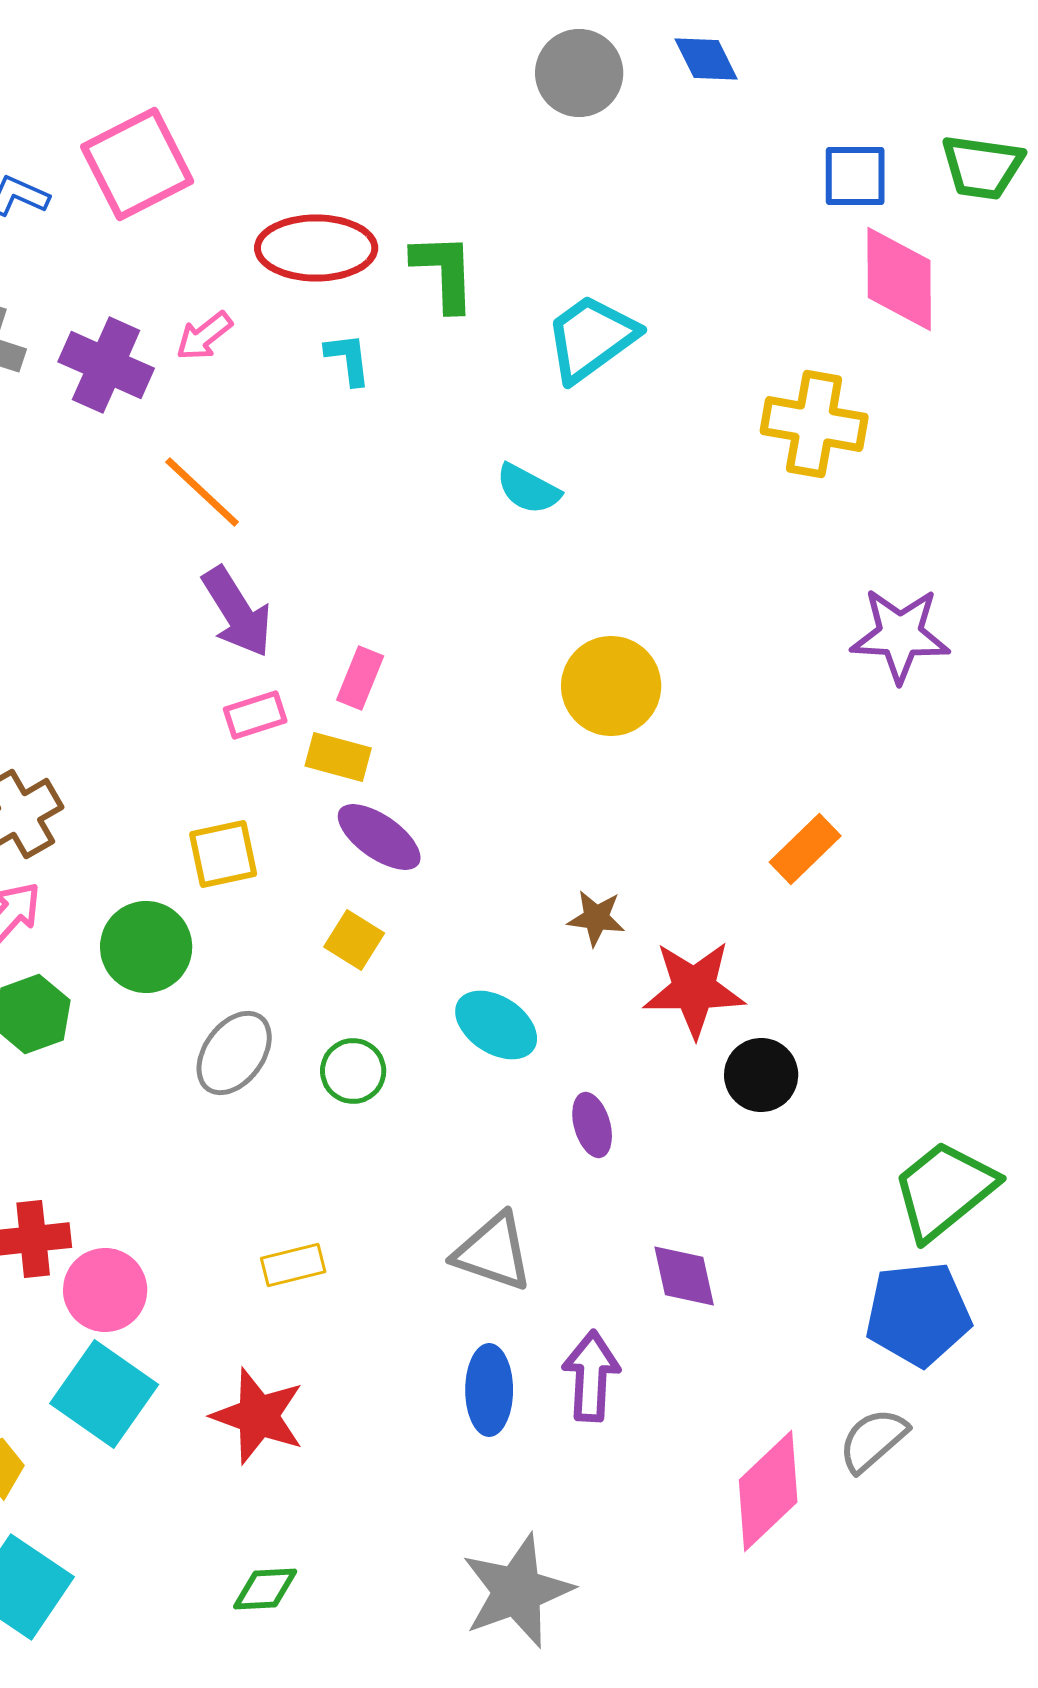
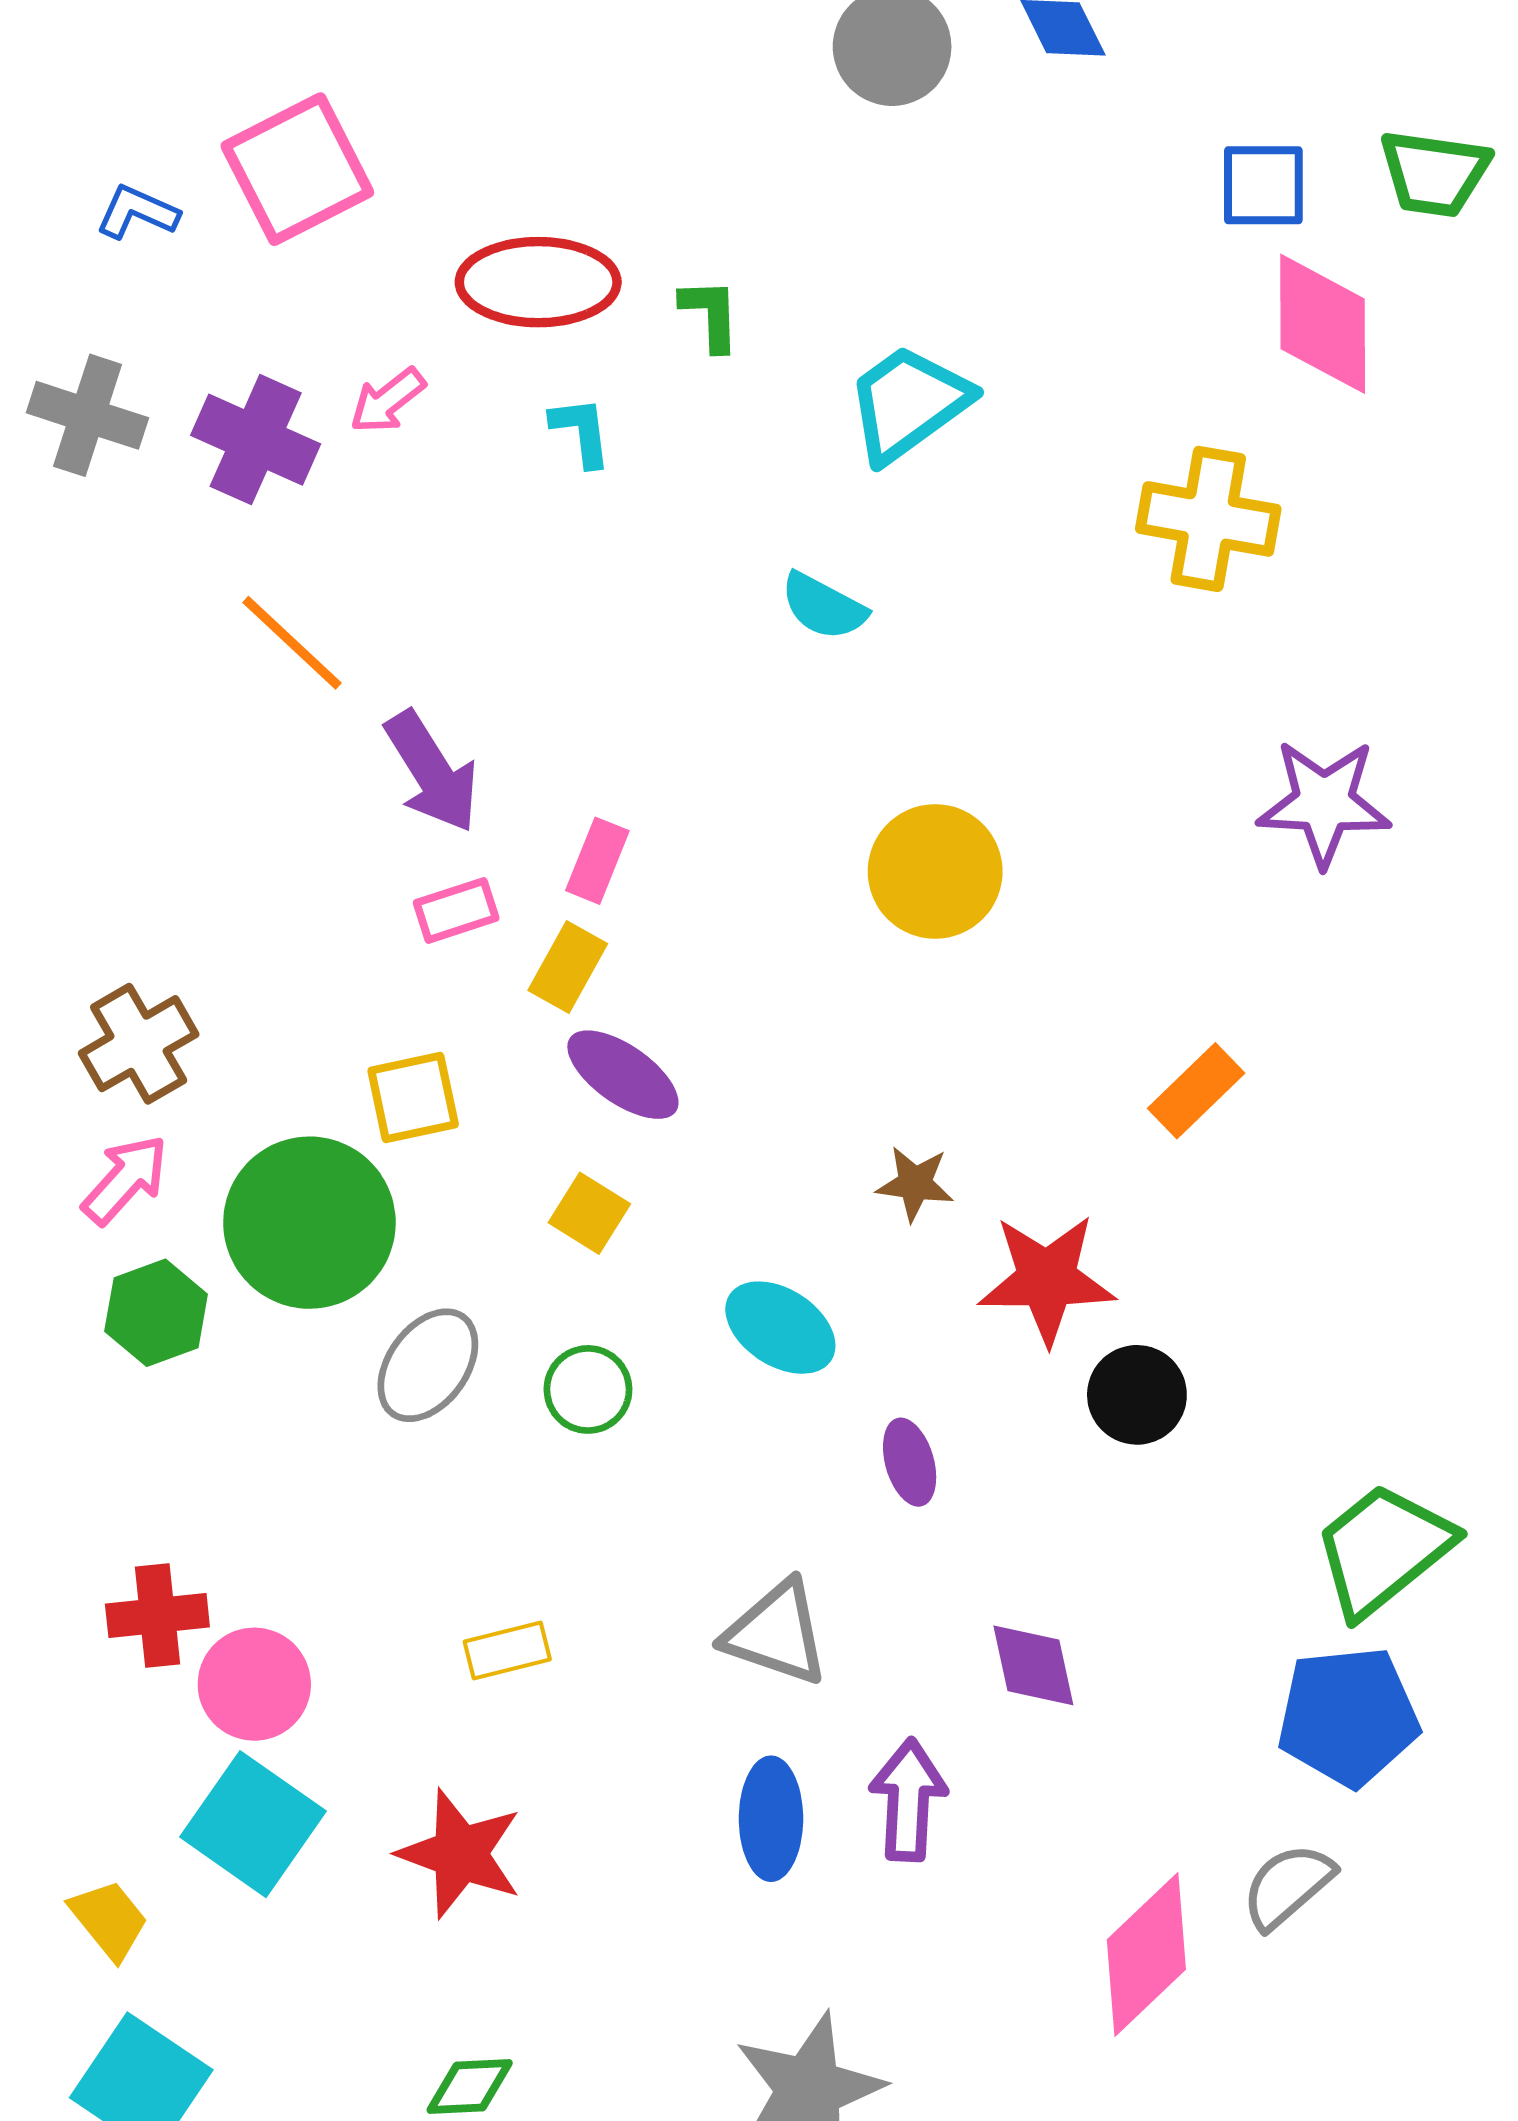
green L-shape: (444, 272) -> (710, 314), size x0.7
orange line: (202, 492) -> (292, 643), moved
yellow rectangle: (338, 757) -> (568, 967), turned -76
green circle: (146, 947) -> (309, 1223), size x1.4

